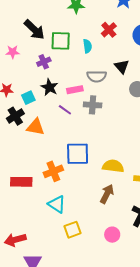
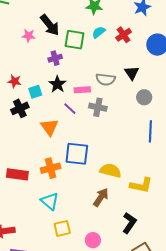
cyan semicircle: (87, 46) -> (99, 32), moved, turned -128
pink star: (13, 52) -> (29, 36), moved
orange triangle: (36, 127) -> (49, 127), moved, turned 36
pink circle: (112, 235) -> (93, 240), moved

